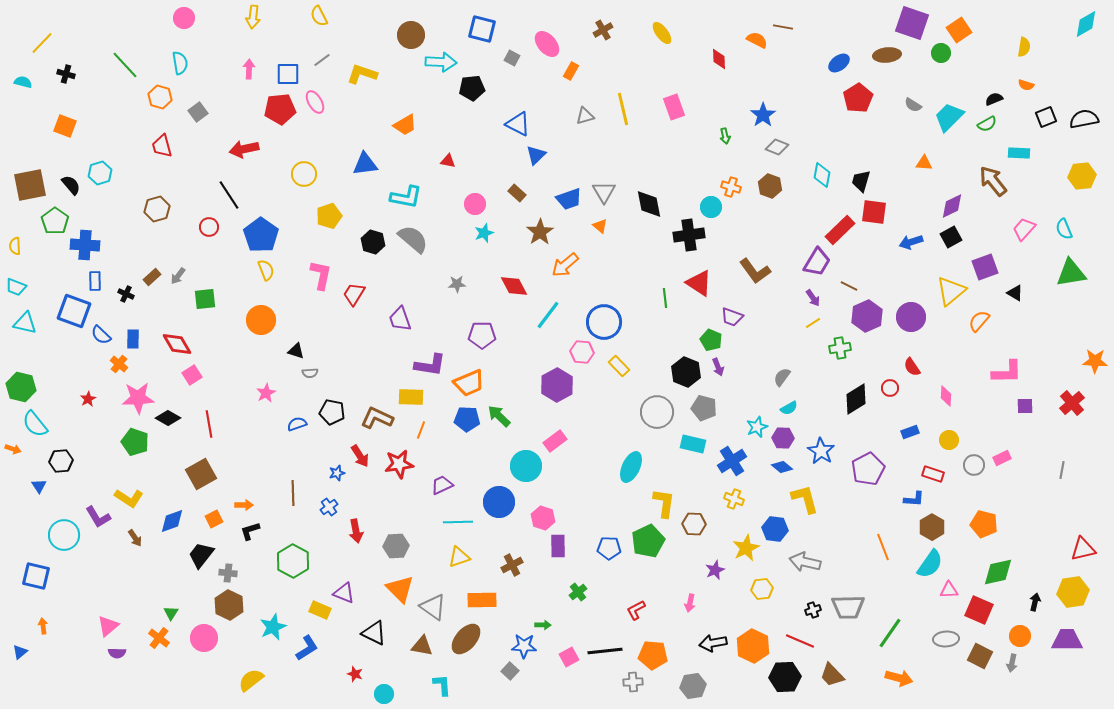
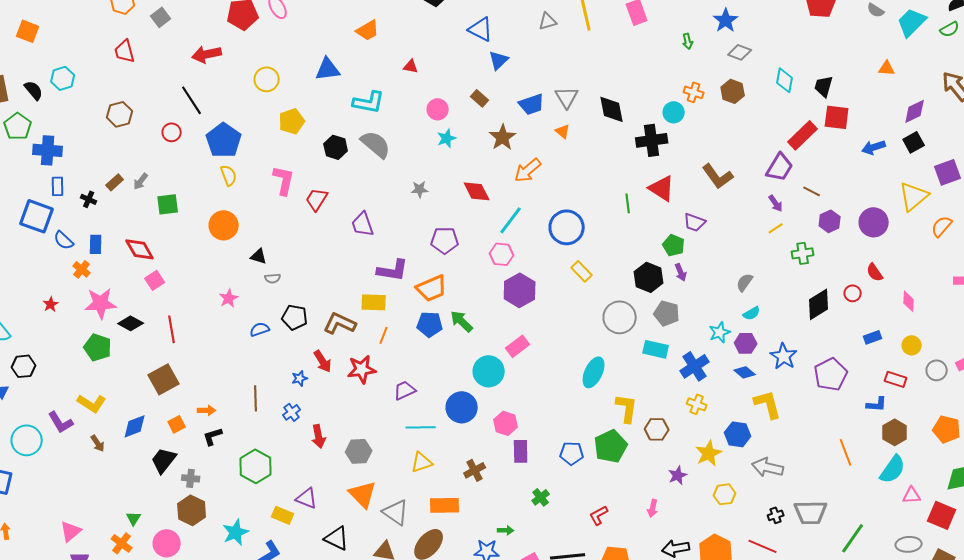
purple hexagon: (867, 316) -> (830, 221), size x0.7
pink hexagon: (582, 352) -> (502, 254), moved

